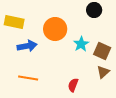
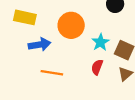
orange line: (28, 78) -> (52, 73), moved
red semicircle: (73, 85) -> (97, 67), moved

